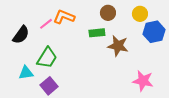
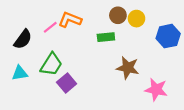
yellow circle: (140, 14) -> (136, 19), moved
brown star: (118, 46) -> (128, 68), moved
cyan triangle: (26, 73) -> (20, 73), moved
purple square: (49, 86) -> (67, 83), moved

